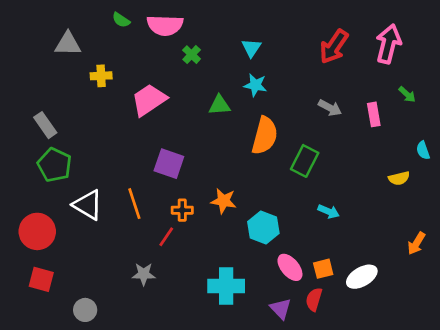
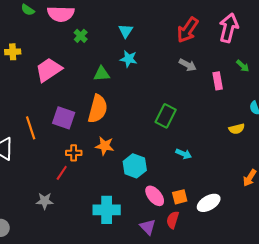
gray arrow: (330, 108) -> (188, 65), moved
orange semicircle: (265, 136) -> (98, 109), moved
orange line: (134, 204) -> (31, 128), moved

